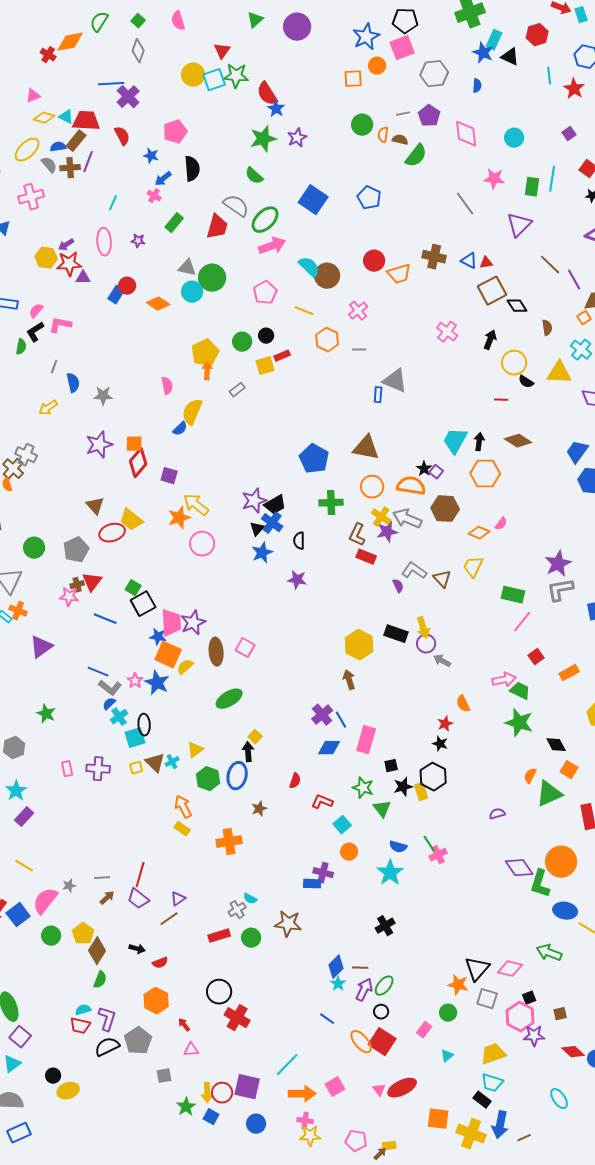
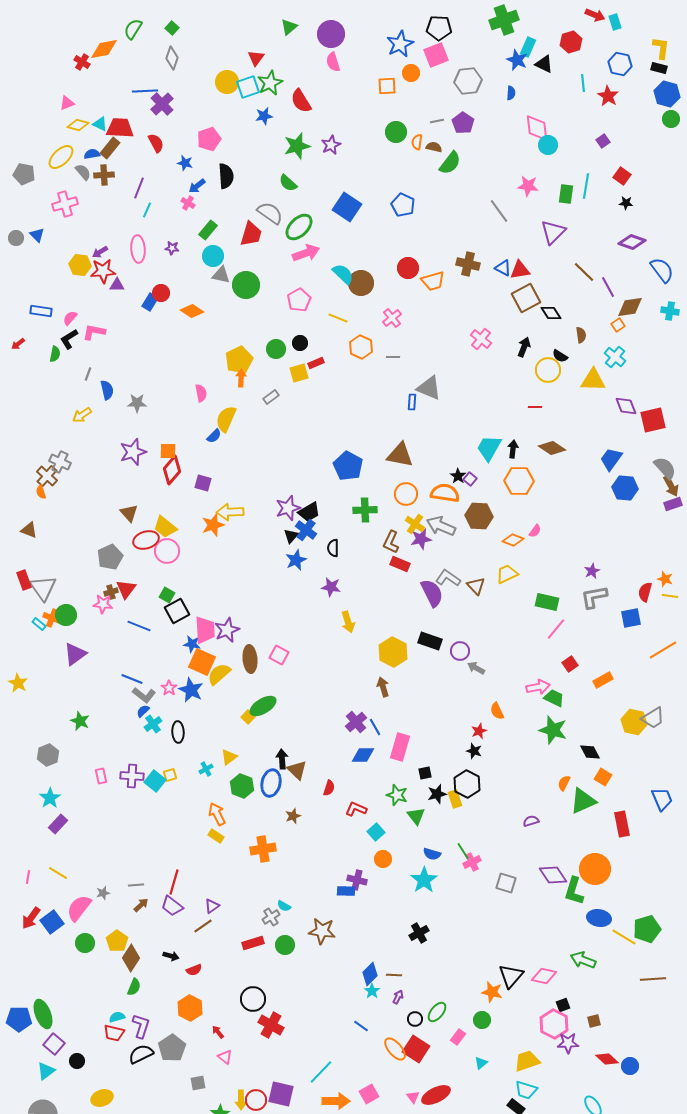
pink semicircle: (178, 21) -> (333, 62), moved
green star: (236, 76) -> (270, 83), turned -30
blue star: (276, 109) -> (264, 116), moved, turned 30
pink diamond: (466, 134) -> (537, 128), moved
purple line: (88, 162) -> (139, 188), moved
red triangle: (486, 263) -> (520, 270), size x1.5
cyan circle: (192, 292) -> (213, 256), moved
black semicircle: (526, 382) -> (560, 356), moved
yellow arrow: (196, 505) -> (230, 512), turned -40
pink circle: (202, 544) -> (167, 551), moved
green circle: (34, 548) -> (66, 615), moved
purple star: (558, 564) -> (592, 571), size x0.6
yellow trapezoid: (473, 567) -> (507, 574), turned 40
purple semicircle: (398, 586) -> (432, 593), size x2.0
yellow arrow: (423, 628) -> (348, 622), moved
yellow semicircle: (185, 667) -> (219, 674), size x1.4
yellow square: (255, 737) -> (248, 717), moved
cyan square: (135, 738) -> (155, 781), moved, turned -35
brown triangle: (155, 763) -> (297, 770), moved
green ellipse: (384, 986) -> (437, 1012), moved
purple arrow: (364, 990) -> (398, 997), size x0.6
gray square: (487, 999) -> (506, 883), moved
pink triangle: (191, 1050) -> (225, 1057), turned 42
black circle: (53, 1076) -> (77, 1061), moved

